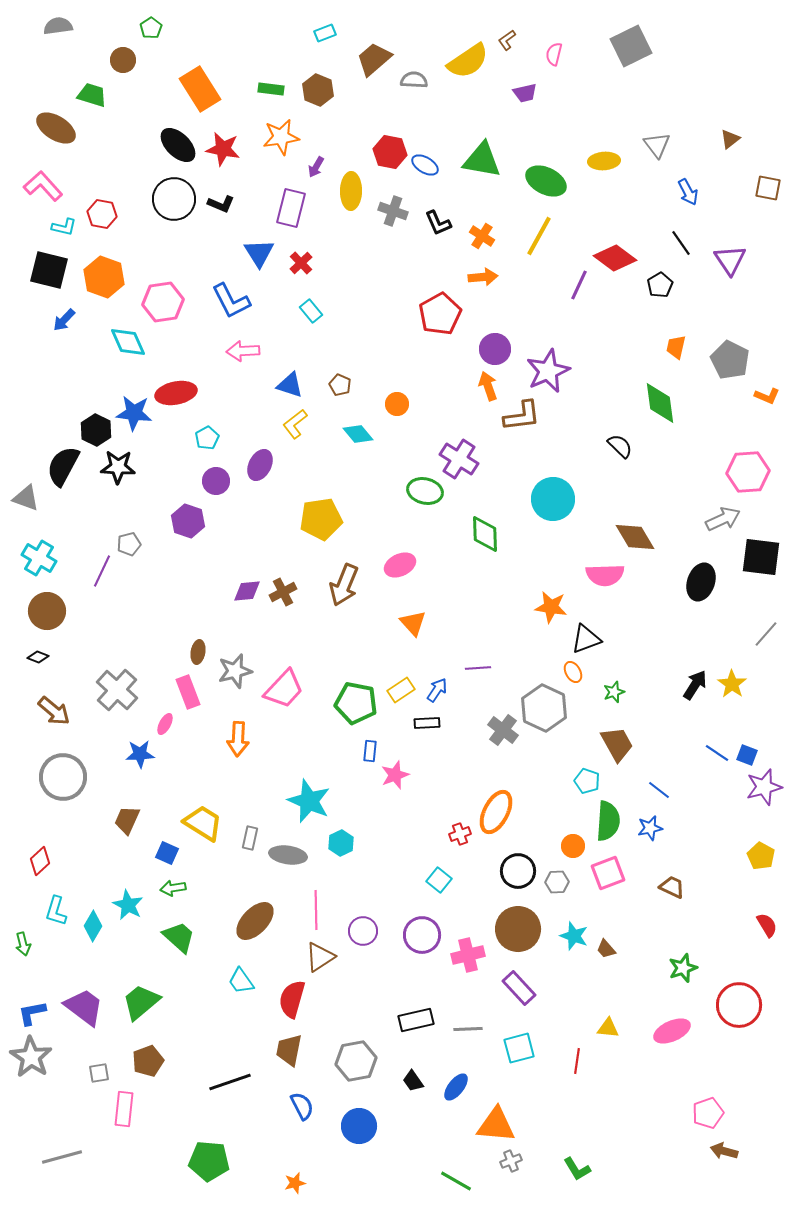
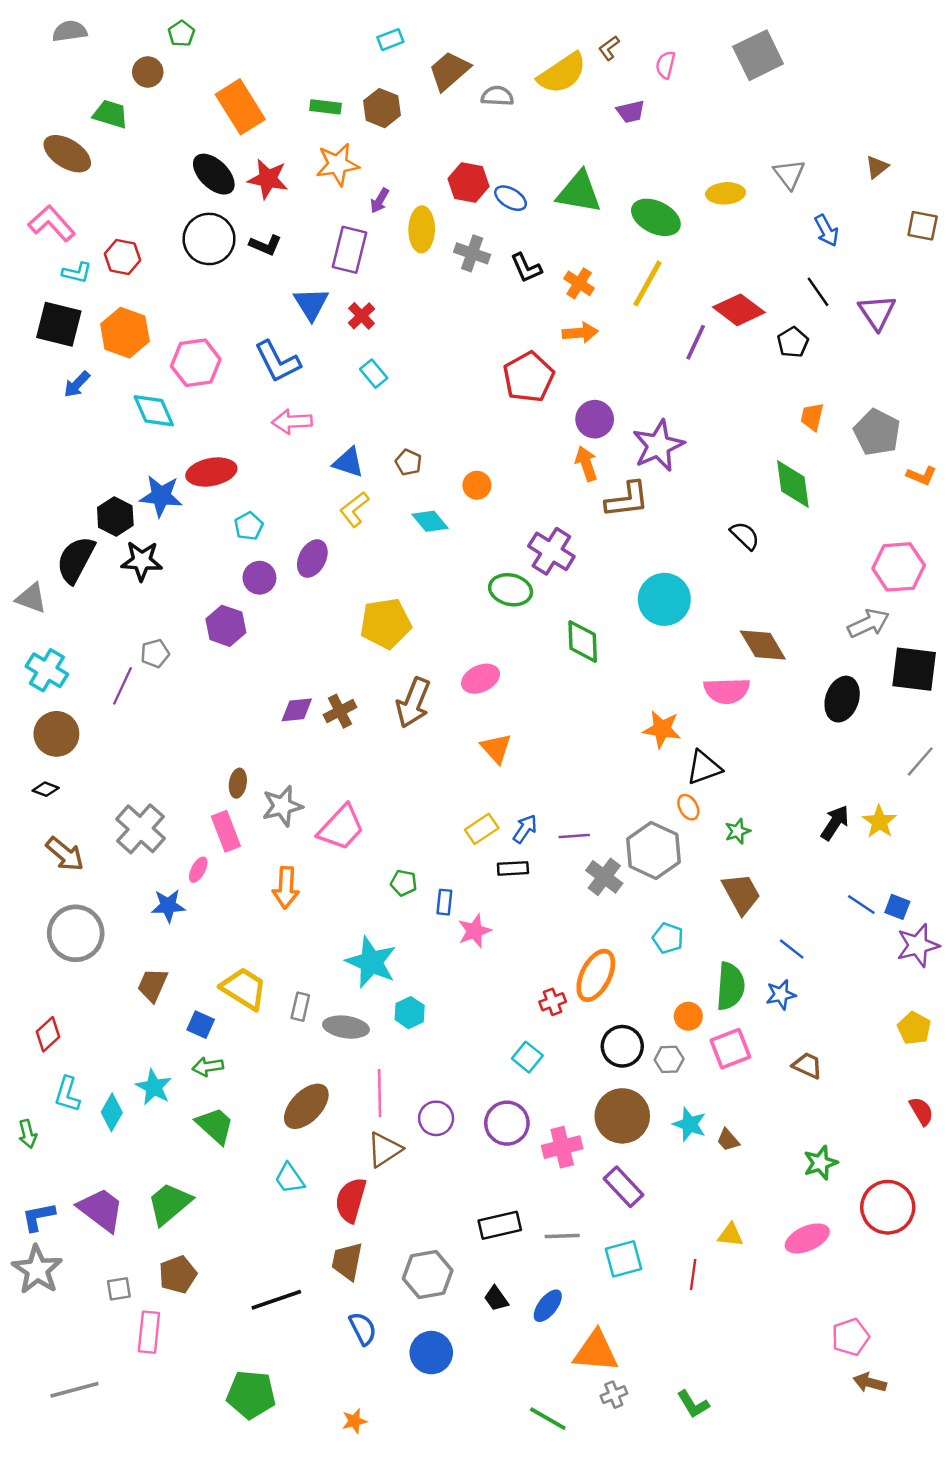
purple line: (478, 668) -> (574, 836), moved
green pentagon: (356, 703) -> (404, 883), moved, size x0.5
cyan pentagon: (587, 781) -> (668, 938), moved

